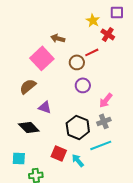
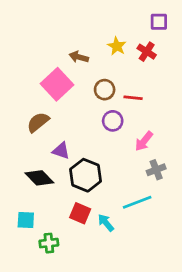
yellow star: (93, 20) -> (117, 46), moved
red line: (92, 52) -> (133, 98), moved, turned 32
gray cross: (104, 121) -> (156, 170), moved
black hexagon: (78, 127) -> (86, 175), moved

